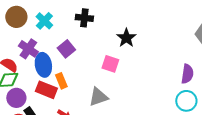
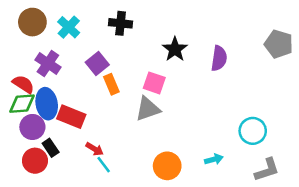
blue ellipse: (43, 65) -> (47, 104), moved
purple semicircle: (187, 74) -> (219, 58), moved
orange rectangle: (61, 81) -> (111, 84), moved
gray triangle: (98, 97) -> (148, 109), moved

